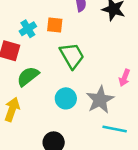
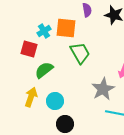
orange square: (55, 25) -> (66, 28), size x1.5
cyan circle: (66, 98) -> (55, 101), moved

